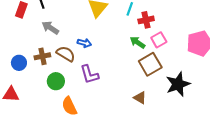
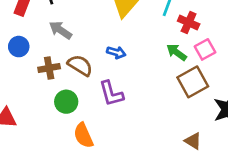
red cross: (146, 20) -> (189, 22), turned 35
blue arrow: (84, 43) -> (116, 52), moved
blue circle: (19, 63) -> (19, 47), moved
brown triangle: (140, 98) -> (193, 141), moved

